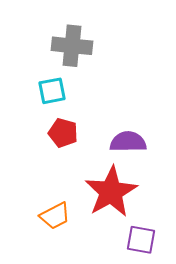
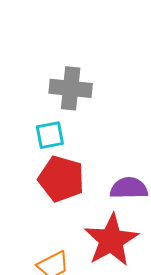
red pentagon: (63, 133) -> (61, 179), size x1.5

